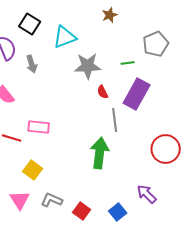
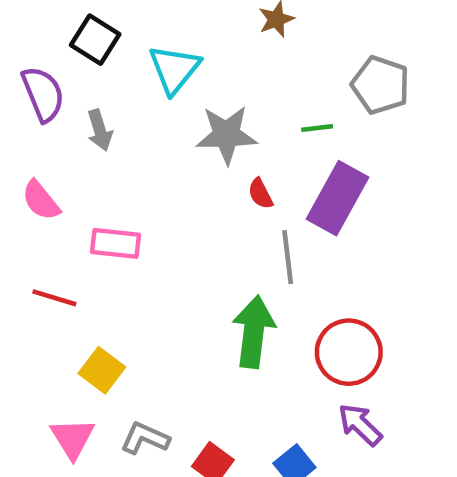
cyan triangle: (65, 37) -> (174, 69), turned -30
gray pentagon: (156, 44) -> (380, 85), turned -30
pink rectangle: (39, 127) -> (115, 243), moved
red circle: (166, 149) -> (349, 352), moved

